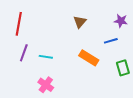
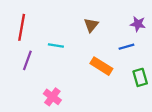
cyan line: (46, 57) -> (56, 46), moved

